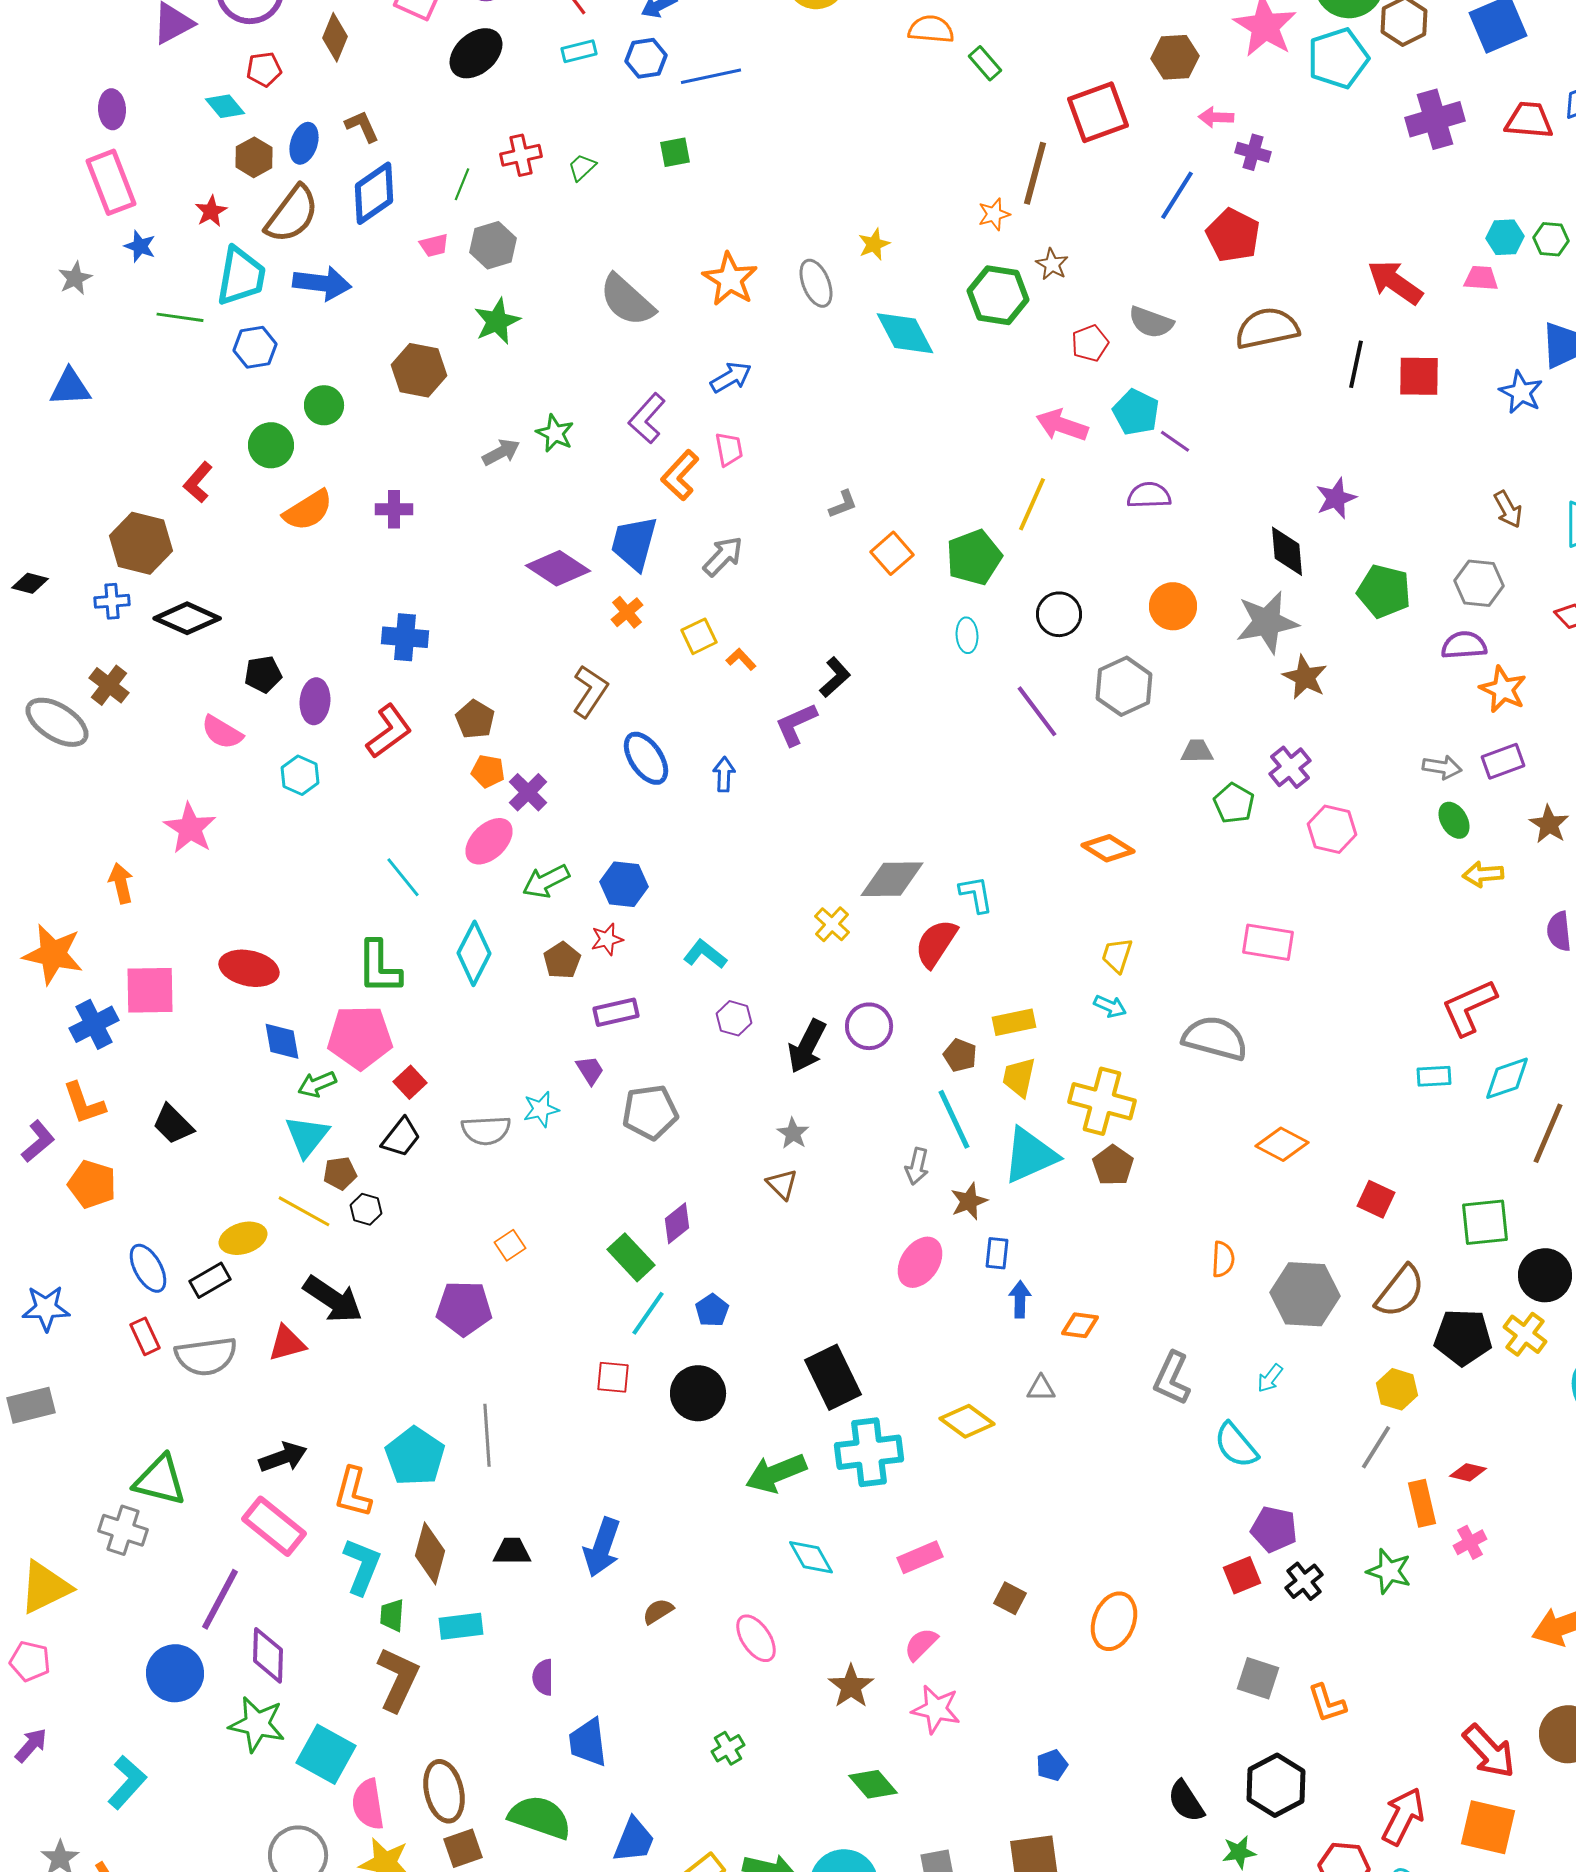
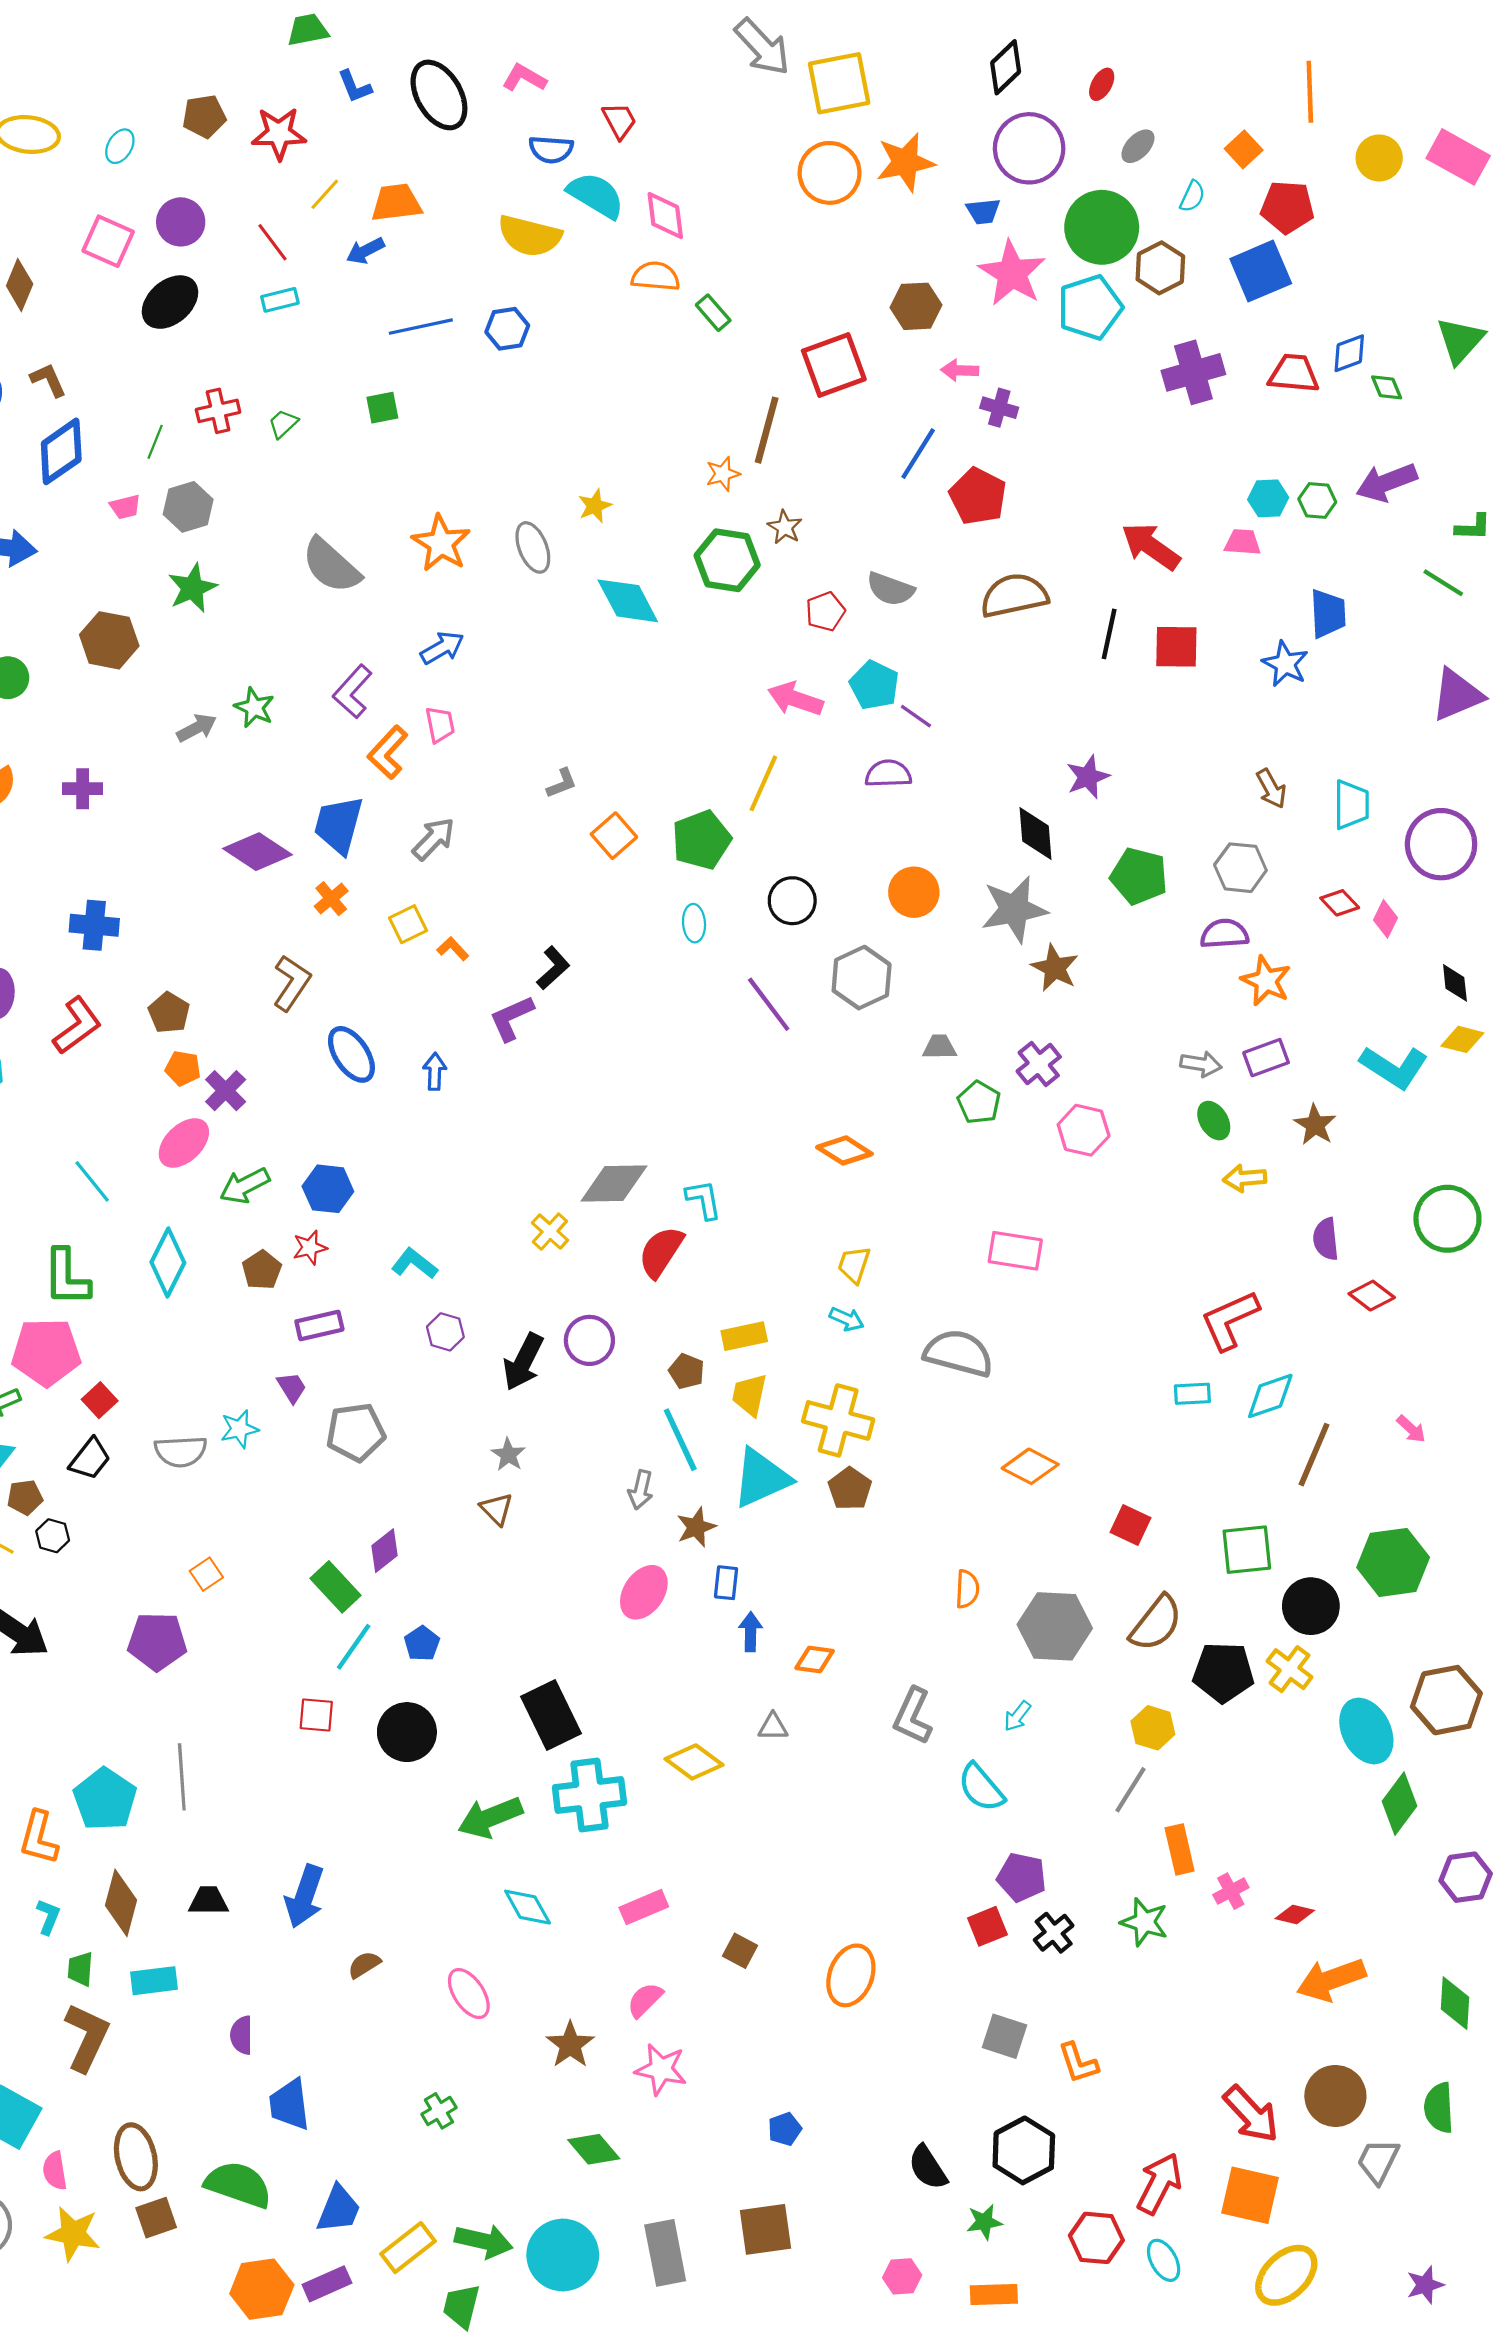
blue hexagon: (646, 58) -> (507, 329), moved
red diamond: (1468, 1472) -> (1295, 1915), moved
cyan L-shape: (362, 1566) -> (48, 1917), size x0.6
pink semicircle: (368, 1804) -> (55, 2171), size x0.7

